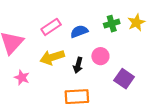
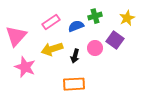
green cross: (112, 24) -> (95, 16), moved
pink star: (22, 78) -> (25, 67), size x1.5
purple square: (124, 79) -> (115, 40), moved

